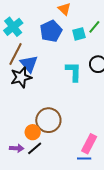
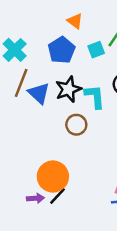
black star: (21, 77) -> (68, 89), moved
brown circle: (48, 120) -> (76, 125), moved, size x0.7
orange circle: (33, 132) -> (53, 177), size x1.6

